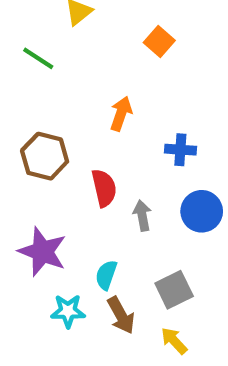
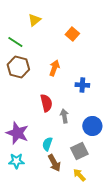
brown hexagon: (45, 156) -> (18, 67), moved
blue circle: (202, 211) -> (92, 126), moved
cyan star: (68, 311) -> (16, 161), moved

